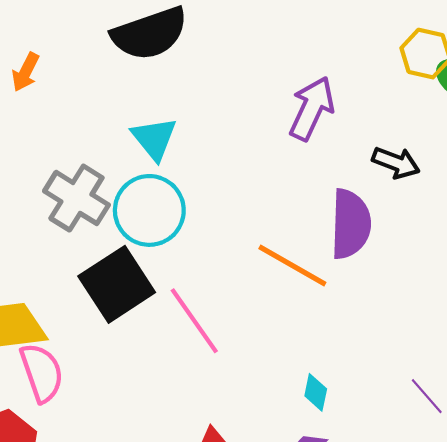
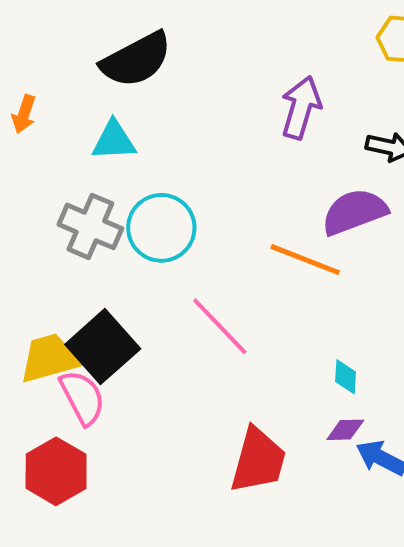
cyan triangle: (154, 139) -> (114, 141), moved, turned -45
purple semicircle: (350, 224) -> (354, 212), turned -104
black square: (117, 284) -> (103, 347), moved

